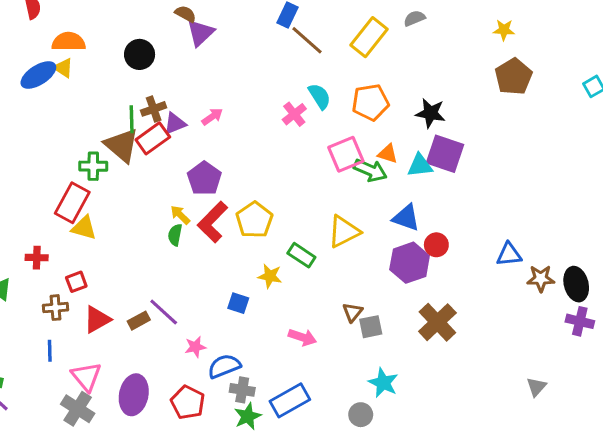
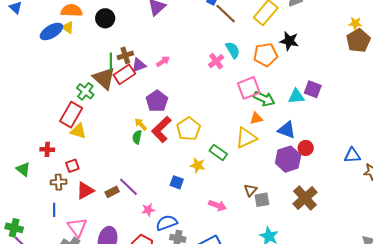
yellow star: (504, 30) -> (355, 23), moved
black circle: (140, 54) -> (105, 18), moved
black star: (431, 113) -> (289, 41), moved
orange triangle: (388, 154) -> (256, 118), moved, turned -32
purple square: (445, 154) -> (313, 89), size x0.7
green cross: (93, 166) -> (85, 91), turned 36

